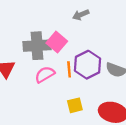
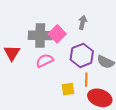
gray arrow: (81, 15) -> (83, 22), moved, turned 120
orange line: (69, 69) -> (86, 80), moved

